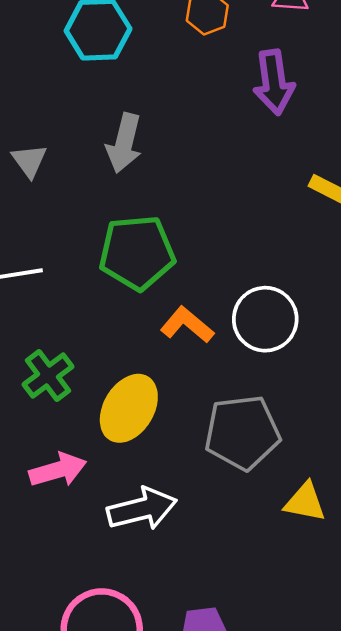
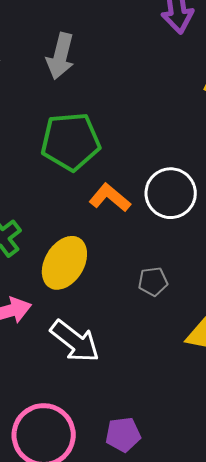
gray pentagon: (242, 433) -> (153, 282), size x0.5
white arrow: (142, 509) -> (75, 341), turned 52

